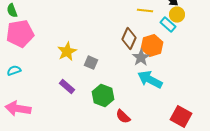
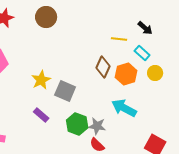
yellow circle: (177, 15) -> (155, 73), moved
gray star: (141, 58) -> (97, 126), moved, turned -30
gray square: (91, 63) -> (65, 91), size x1.5

